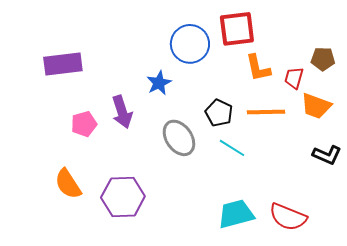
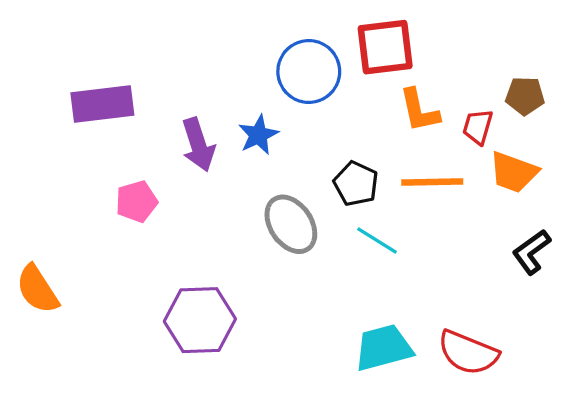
purple arrow: (122, 112) -> (198, 145), moved
black L-shape: (327, 155) -> (531, 252), turned 120
orange semicircle: (68, 184) -> (37, 289), moved

